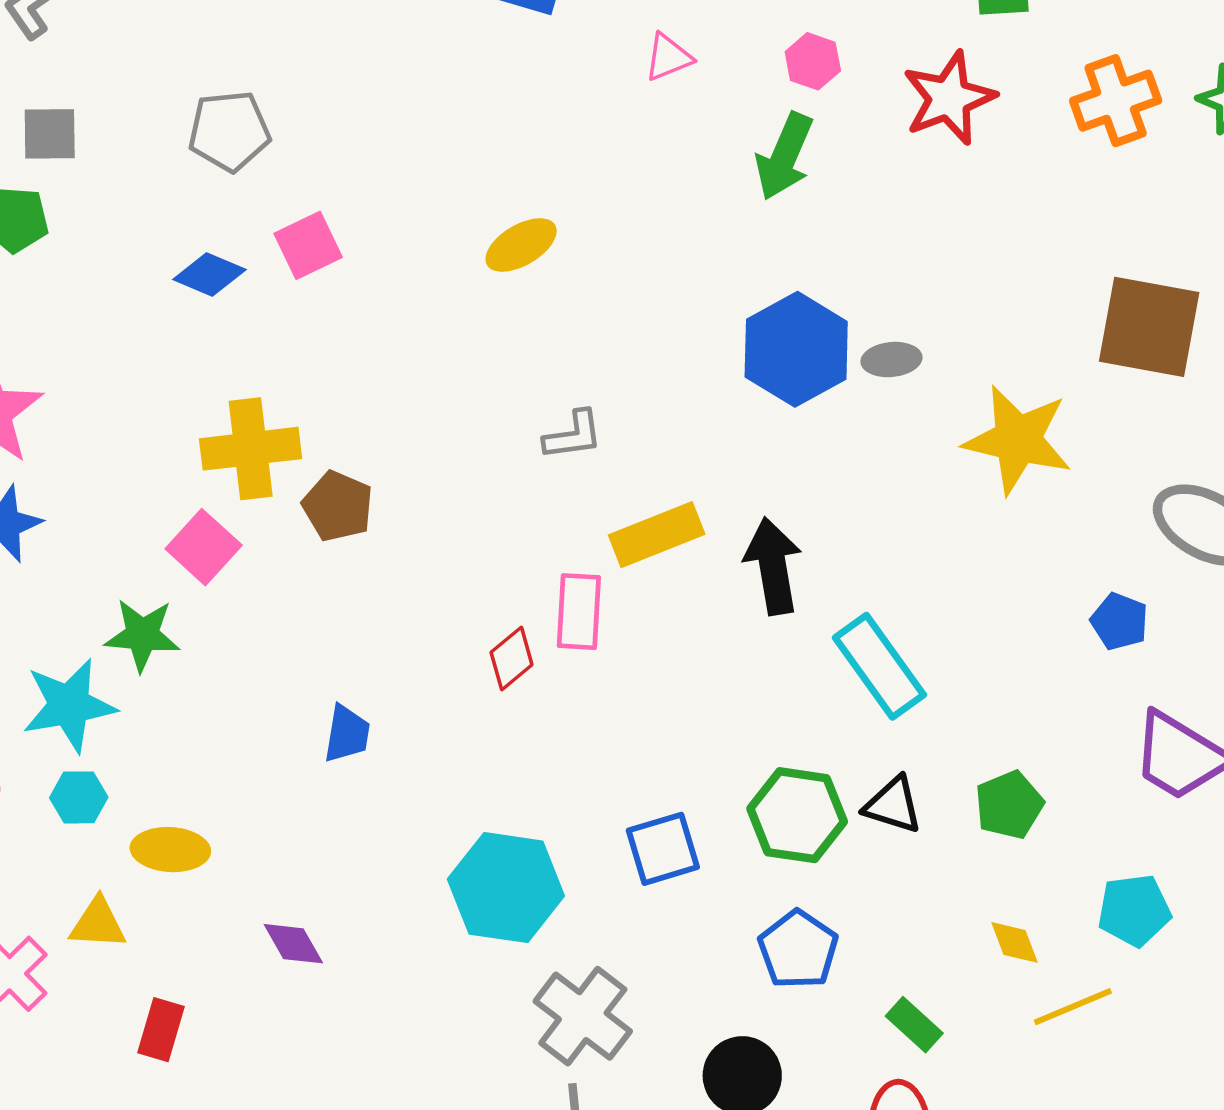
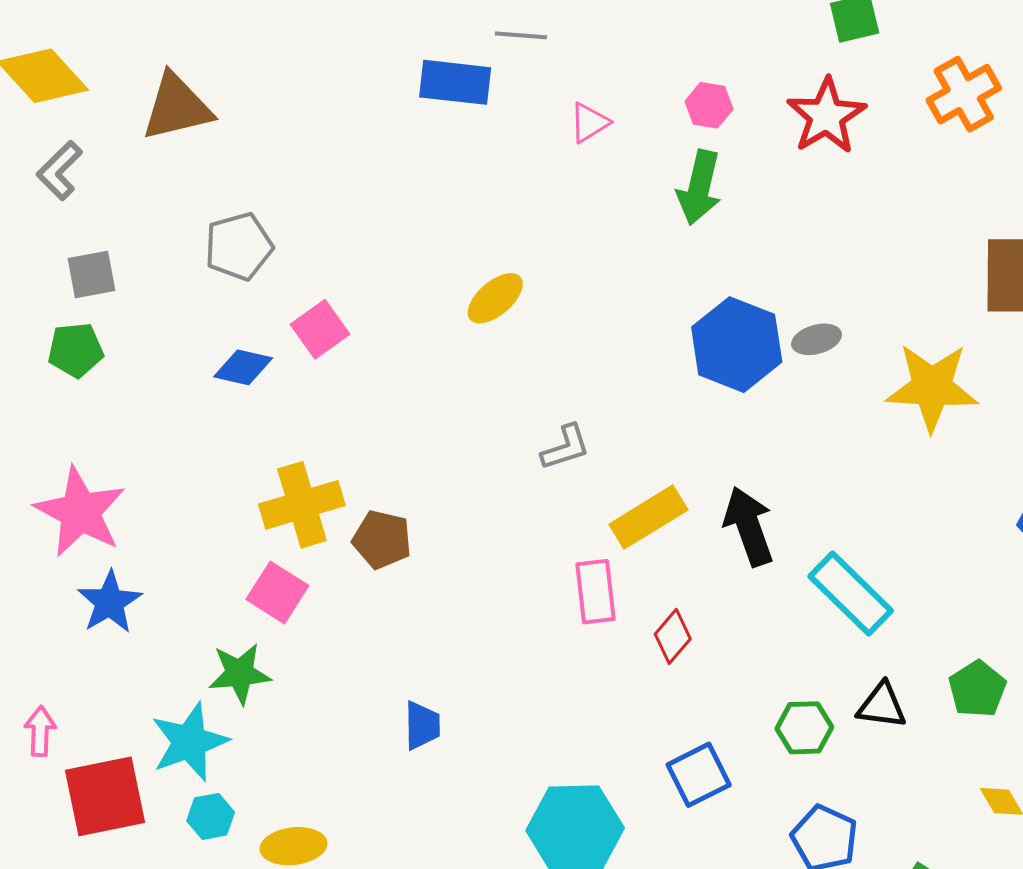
red diamond: (512, 659) -> (673, 636), moved
green hexagon: (797, 815) -> (804, 728), size x0.7

